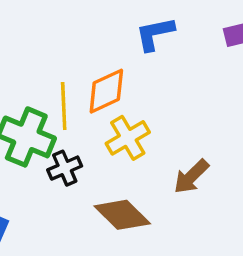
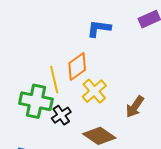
blue L-shape: (155, 34) -> (99, 28), turned 30

